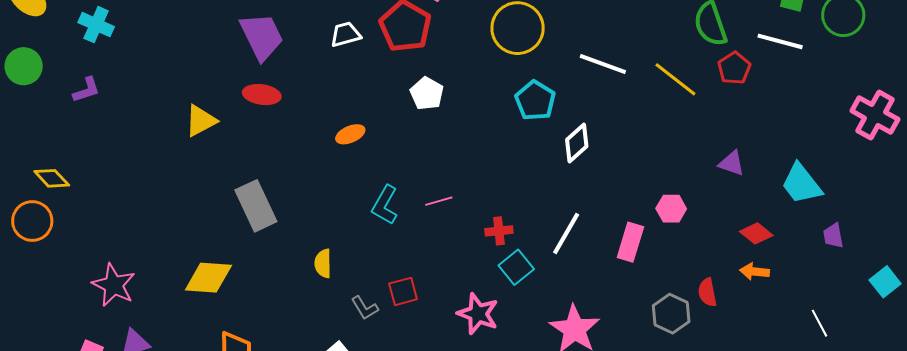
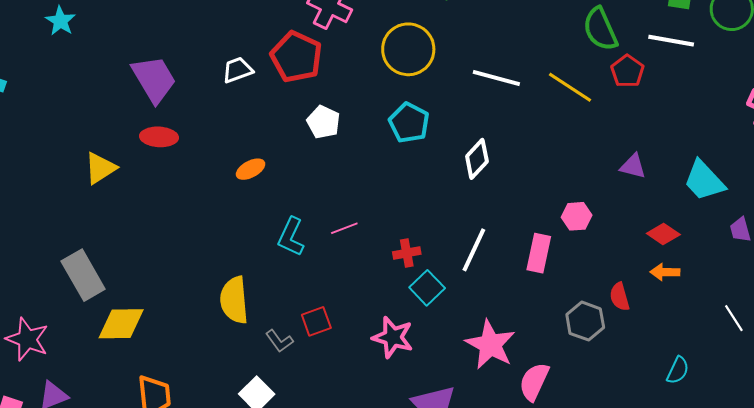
cyan pentagon: (535, 100) -> (409, 123), moved
gray rectangle: (256, 206) -> (83, 275), moved
yellow semicircle: (323, 263) -> (234, 300), size x1.6

